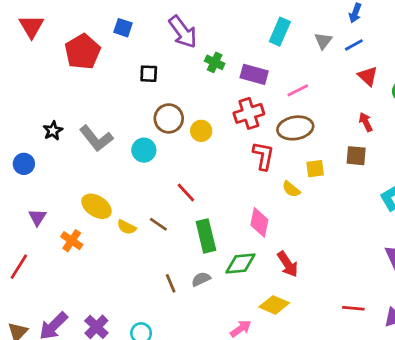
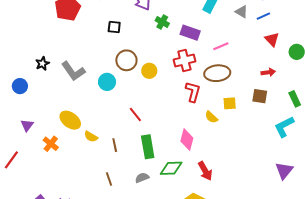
gray triangle: (323, 41) -> (242, 12), turned -40
red arrow: (366, 122) -> (268, 72), turned 104
brown line: (158, 224) -> (115, 145), moved, turned 40
brown line: (171, 283) -> (109, 179), moved

